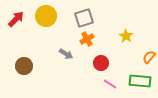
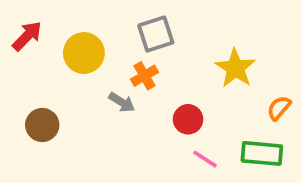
yellow circle: (46, 16) -> (84, 53), moved
yellow star: (126, 36) -> (235, 68), size x1.5
orange cross: (87, 39) -> (144, 76), moved

